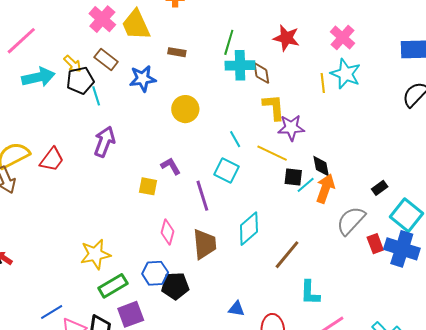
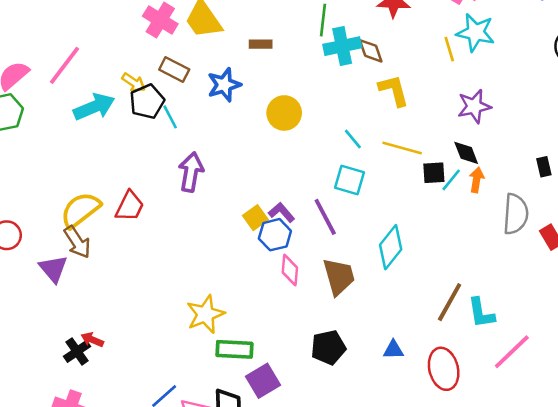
purple star: (291, 128) -> (474, 106), moved
purple L-shape: (171, 166) -> (282, 212), moved
yellow square: (148, 186) -> (255, 218), turned -36
black rectangle: (380, 188) -> (544, 167), turned -56
orange arrow: (325, 189) -> (477, 180), size x0.7
gray semicircle: (351, 221) -> (516, 214), turned 152
brown line: (287, 255) -> (450, 302), moved
blue hexagon: (155, 273) -> (275, 235), moved
green rectangle: (113, 286) -> (234, 349), turned 44
black pentagon: (175, 286) -> (328, 347), moved

